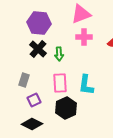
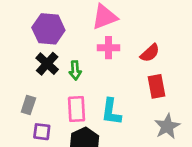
purple square: (34, 100) -> (42, 132), turned 32

